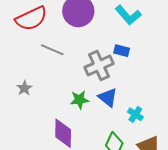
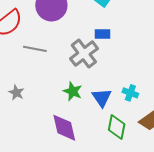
blue triangle: (108, 98) -> (102, 98), moved, turned 30
green star: (79, 100) -> (73, 91), turned -30

